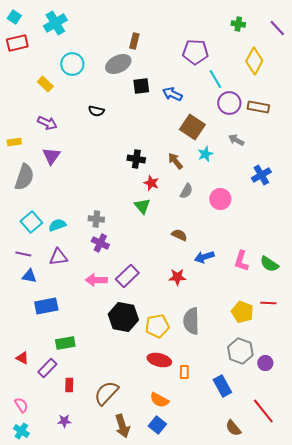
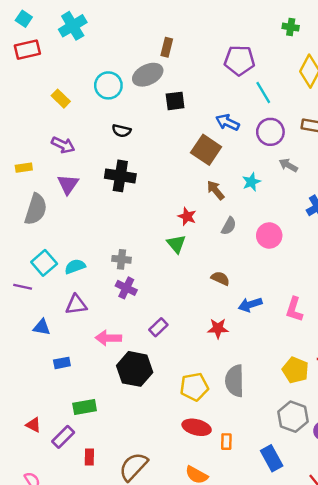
cyan circle: (72, 64) -> (108, 85), moved
blue arrow: (172, 94) -> (228, 122), moved
purple circle: (229, 103) -> (270, 132), moved
brown square: (192, 127) -> (206, 150), moved
black cross: (136, 159) -> (120, 176), moved, size x1.4
purple line: (23, 254) -> (23, 287), moved
purple rectangle: (127, 276) -> (158, 327), size x0.7
pink arrow: (96, 280) -> (108, 338), moved
blue rectangle: (46, 306) -> (62, 363), size x0.6
black hexagon: (123, 317) -> (135, 369), moved

